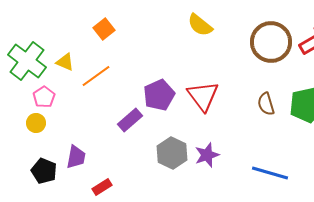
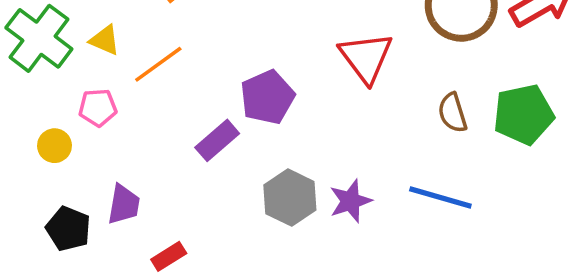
red triangle: (203, 96) -> (366, 57), moved
pink pentagon: (44, 97) -> (98, 108), moved, turned 30
blue line: (270, 173) -> (440, 198), moved

